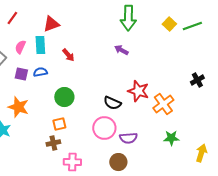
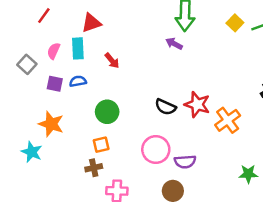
purple arrow: (121, 50) -> (174, 44), moved
black semicircle: (112, 103) -> (166, 107), moved
green star: (171, 138) -> (248, 174), moved

